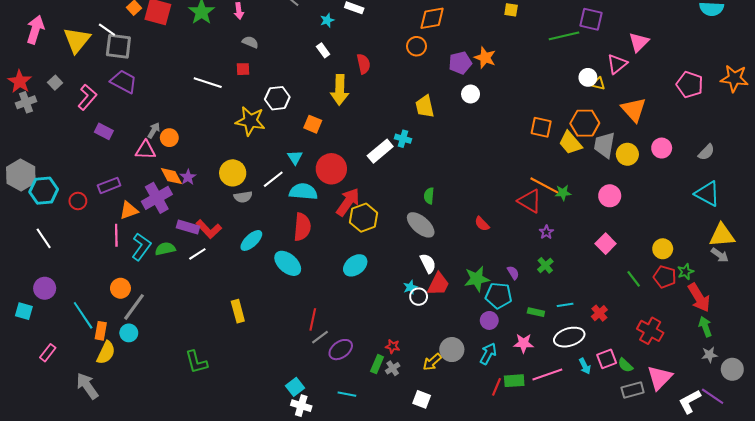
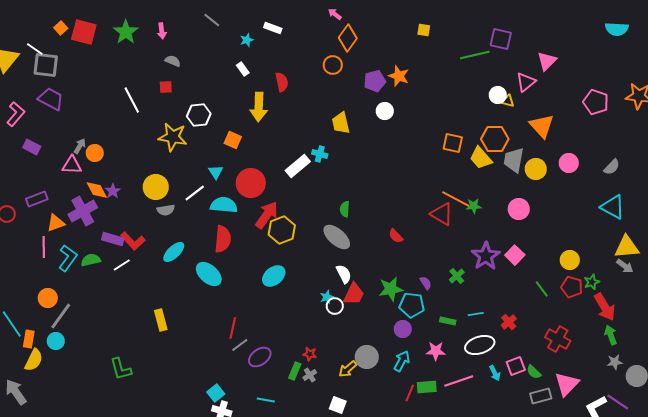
orange diamond: (432, 18) -> (348, 38), turned -44
white line: (208, 83) -> (132, 100), turned 44
purple star: (546, 232) -> (486, 256), moved, size x2.0

